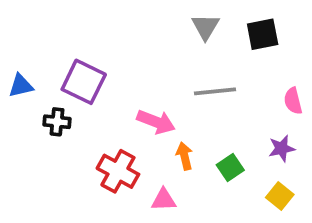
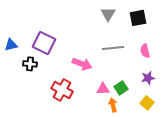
pink semicircle: (293, 101) -> (145, 51), moved
orange arrow: (185, 156) -> (113, 105), moved
pink triangle: (164, 200) -> (103, 89), moved

